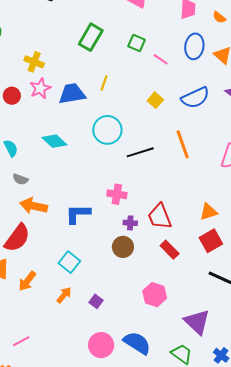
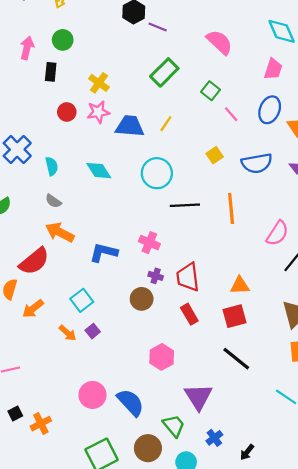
orange arrow: (64, 295) -> (68, 333), turned 78
purple square: (96, 301) -> (93, 331), moved

